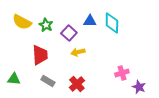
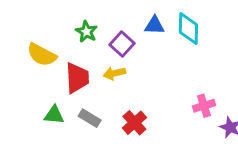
yellow semicircle: (22, 22) -> (42, 55), moved
yellow arrow: (78, 52) -> (114, 73), moved
green triangle: (14, 79) -> (54, 115), moved

